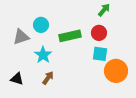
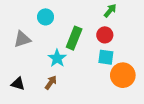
cyan circle: (41, 25) -> (46, 17), moved
green rectangle: (70, 36) -> (74, 38), turned -55
cyan star: (43, 55) -> (57, 58), moved

